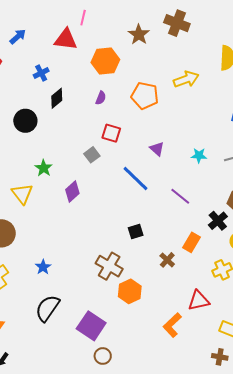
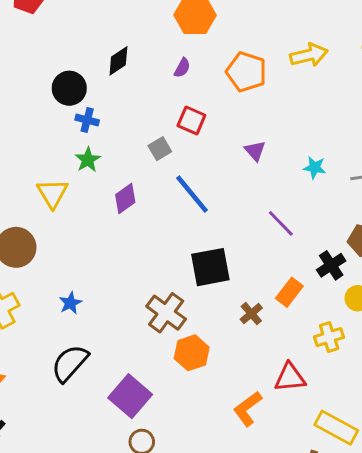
blue cross: (41, 73) -> (87, 120), moved, turned 35
blue line: (136, 178) -> (192, 194), moved
black square: (136, 231) -> (210, 267), size x1.8

